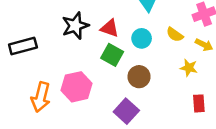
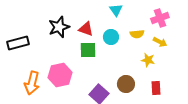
yellow semicircle: (175, 35) -> (137, 34), turned -40
green square: (112, 55) -> (88, 50), turned -30
brown circle: (139, 77) -> (126, 84), moved

